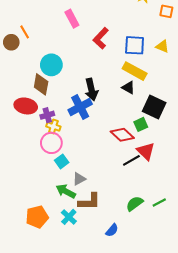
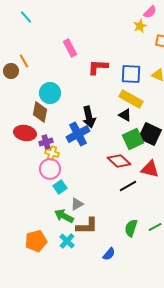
red L-shape: (101, 38) -> (98, 67), turned 50
green square: (141, 124) -> (133, 139), moved, size x1.5
red triangle: (146, 151) -> (150, 169), moved, turned -30
green semicircle: (135, 204) -> (131, 228), turned -36

